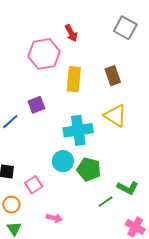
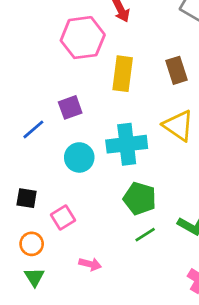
cyan circle: (63, 161) -> (79, 157), moved
green line: (105, 202) -> (145, 235), moved

